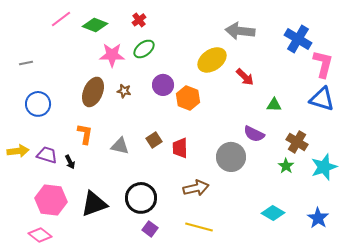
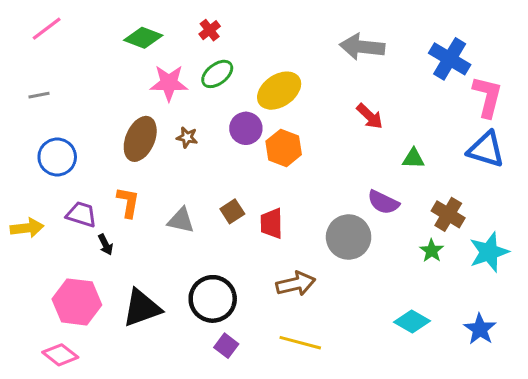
pink line: (61, 19) -> (47, 29), moved
yellow ellipse: (212, 60) -> (279, 91), moved
purple trapezoid: (47, 155) -> (81, 214), moved

